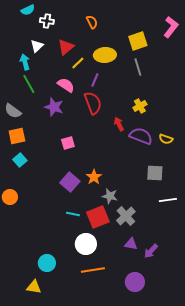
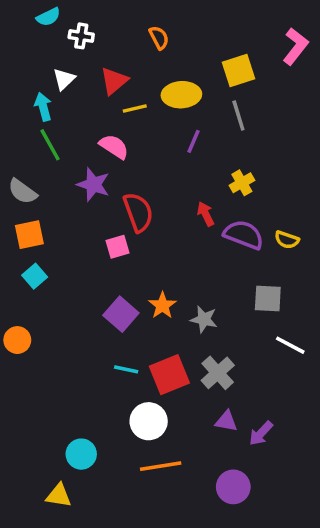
yellow line: (78, 63) -> (135, 108), turned 32
purple line: (95, 80) -> (194, 141), moved
red semicircle: (93, 103) -> (138, 212), moved
gray star: (110, 196) -> (204, 319), moved
white line: (168, 200) -> (290, 345), turned 36

